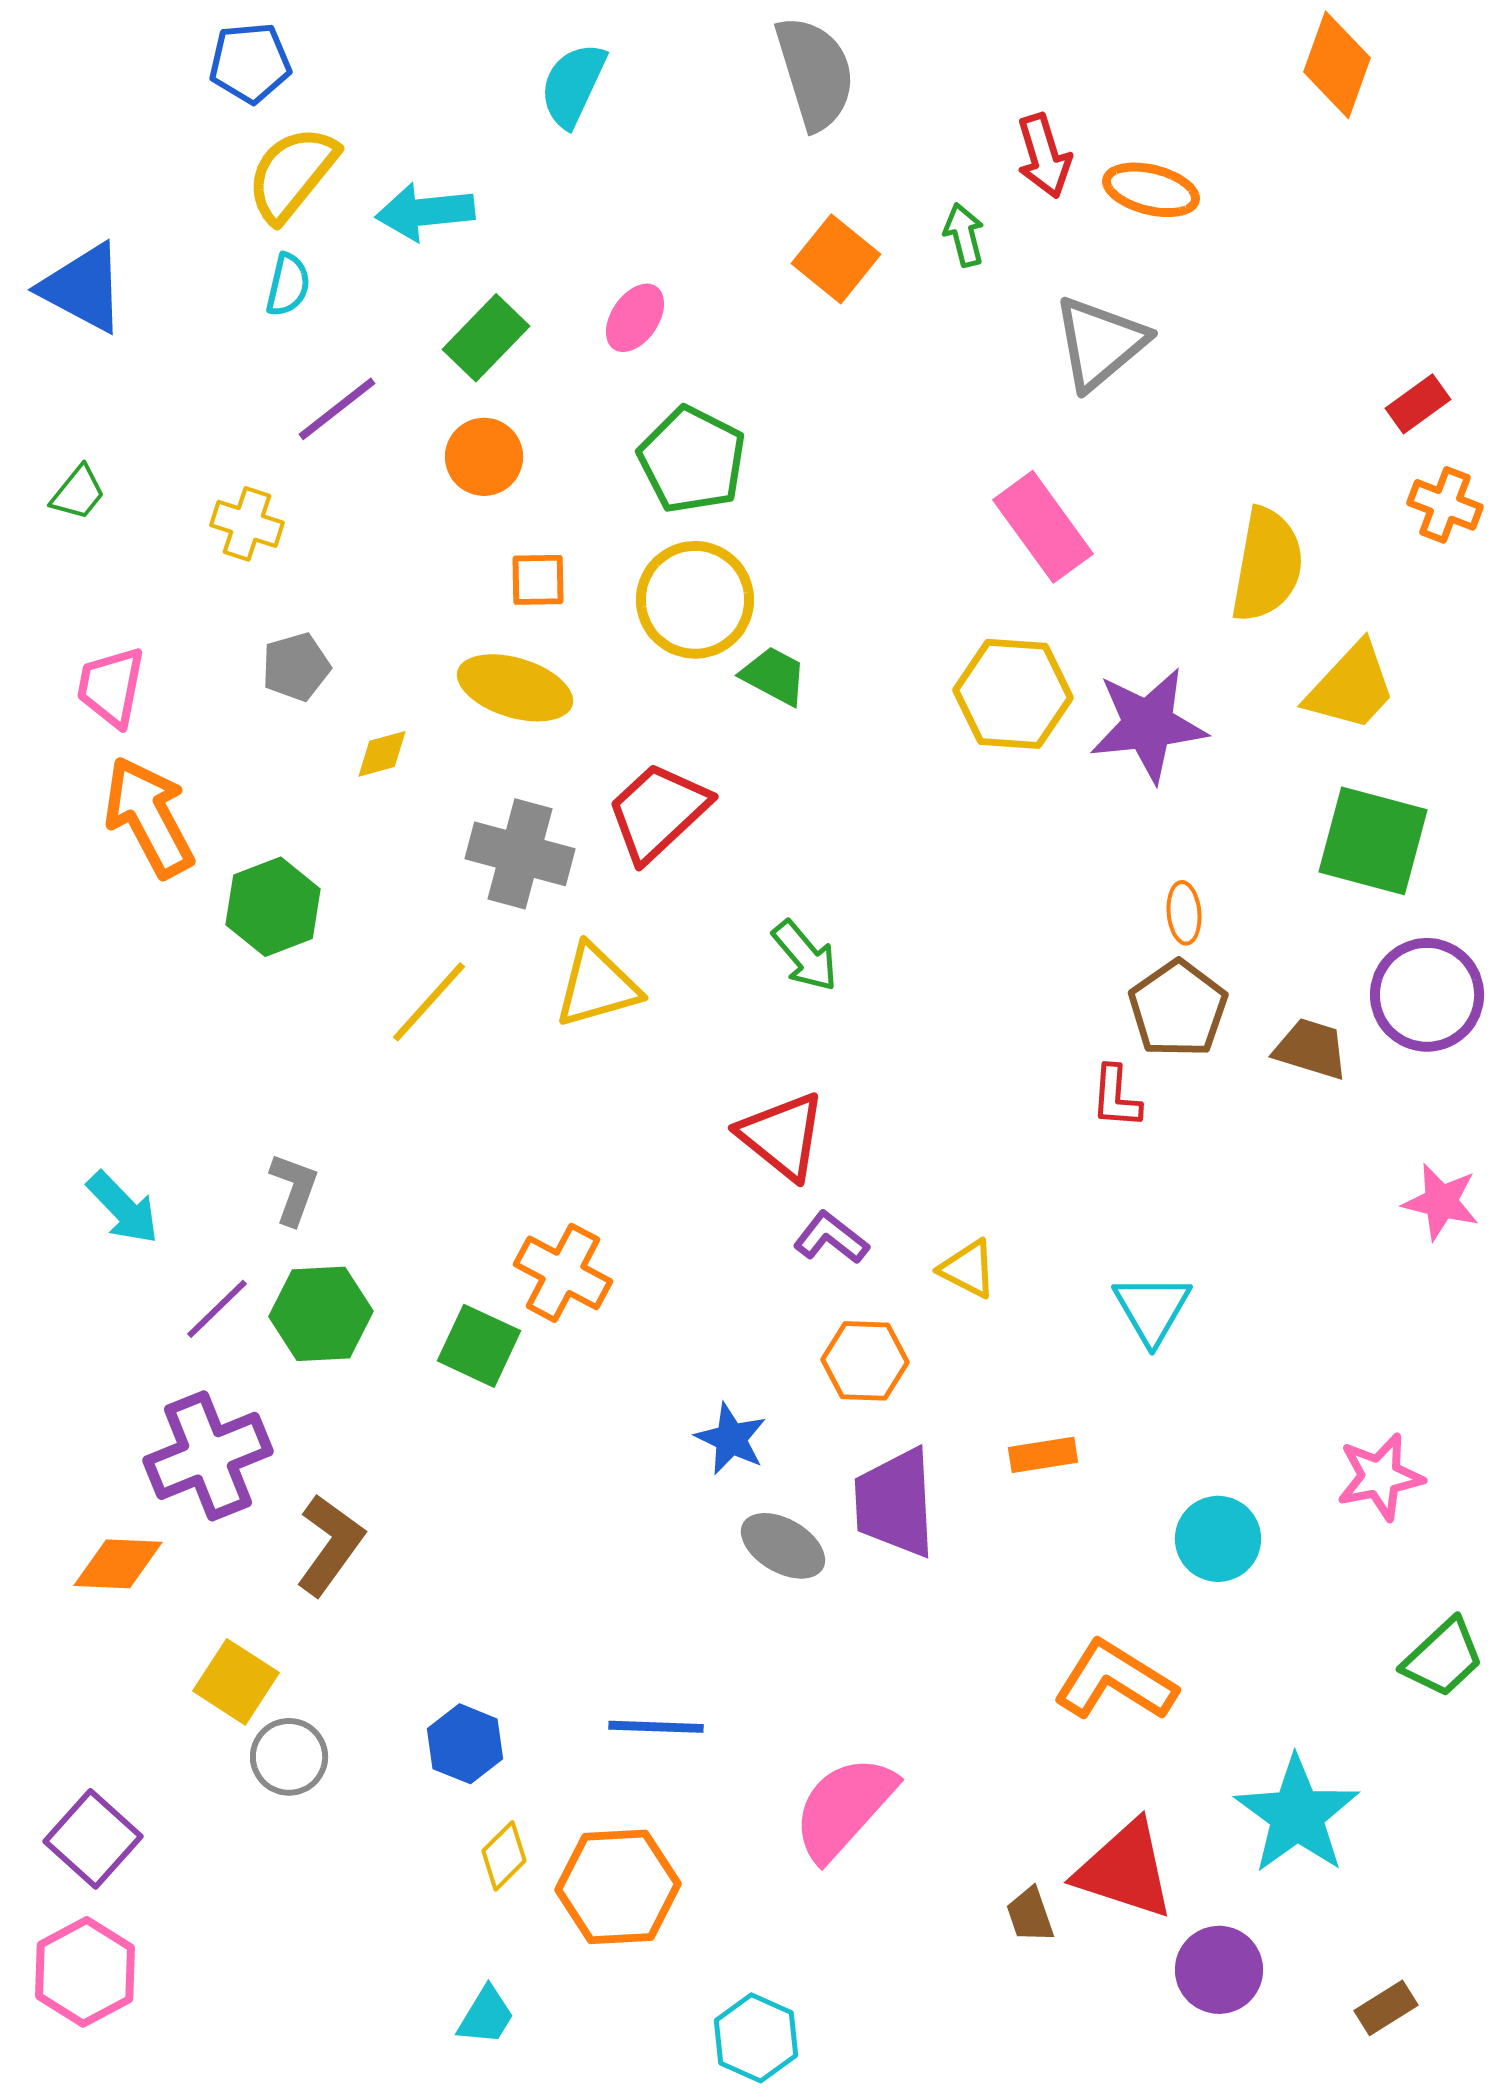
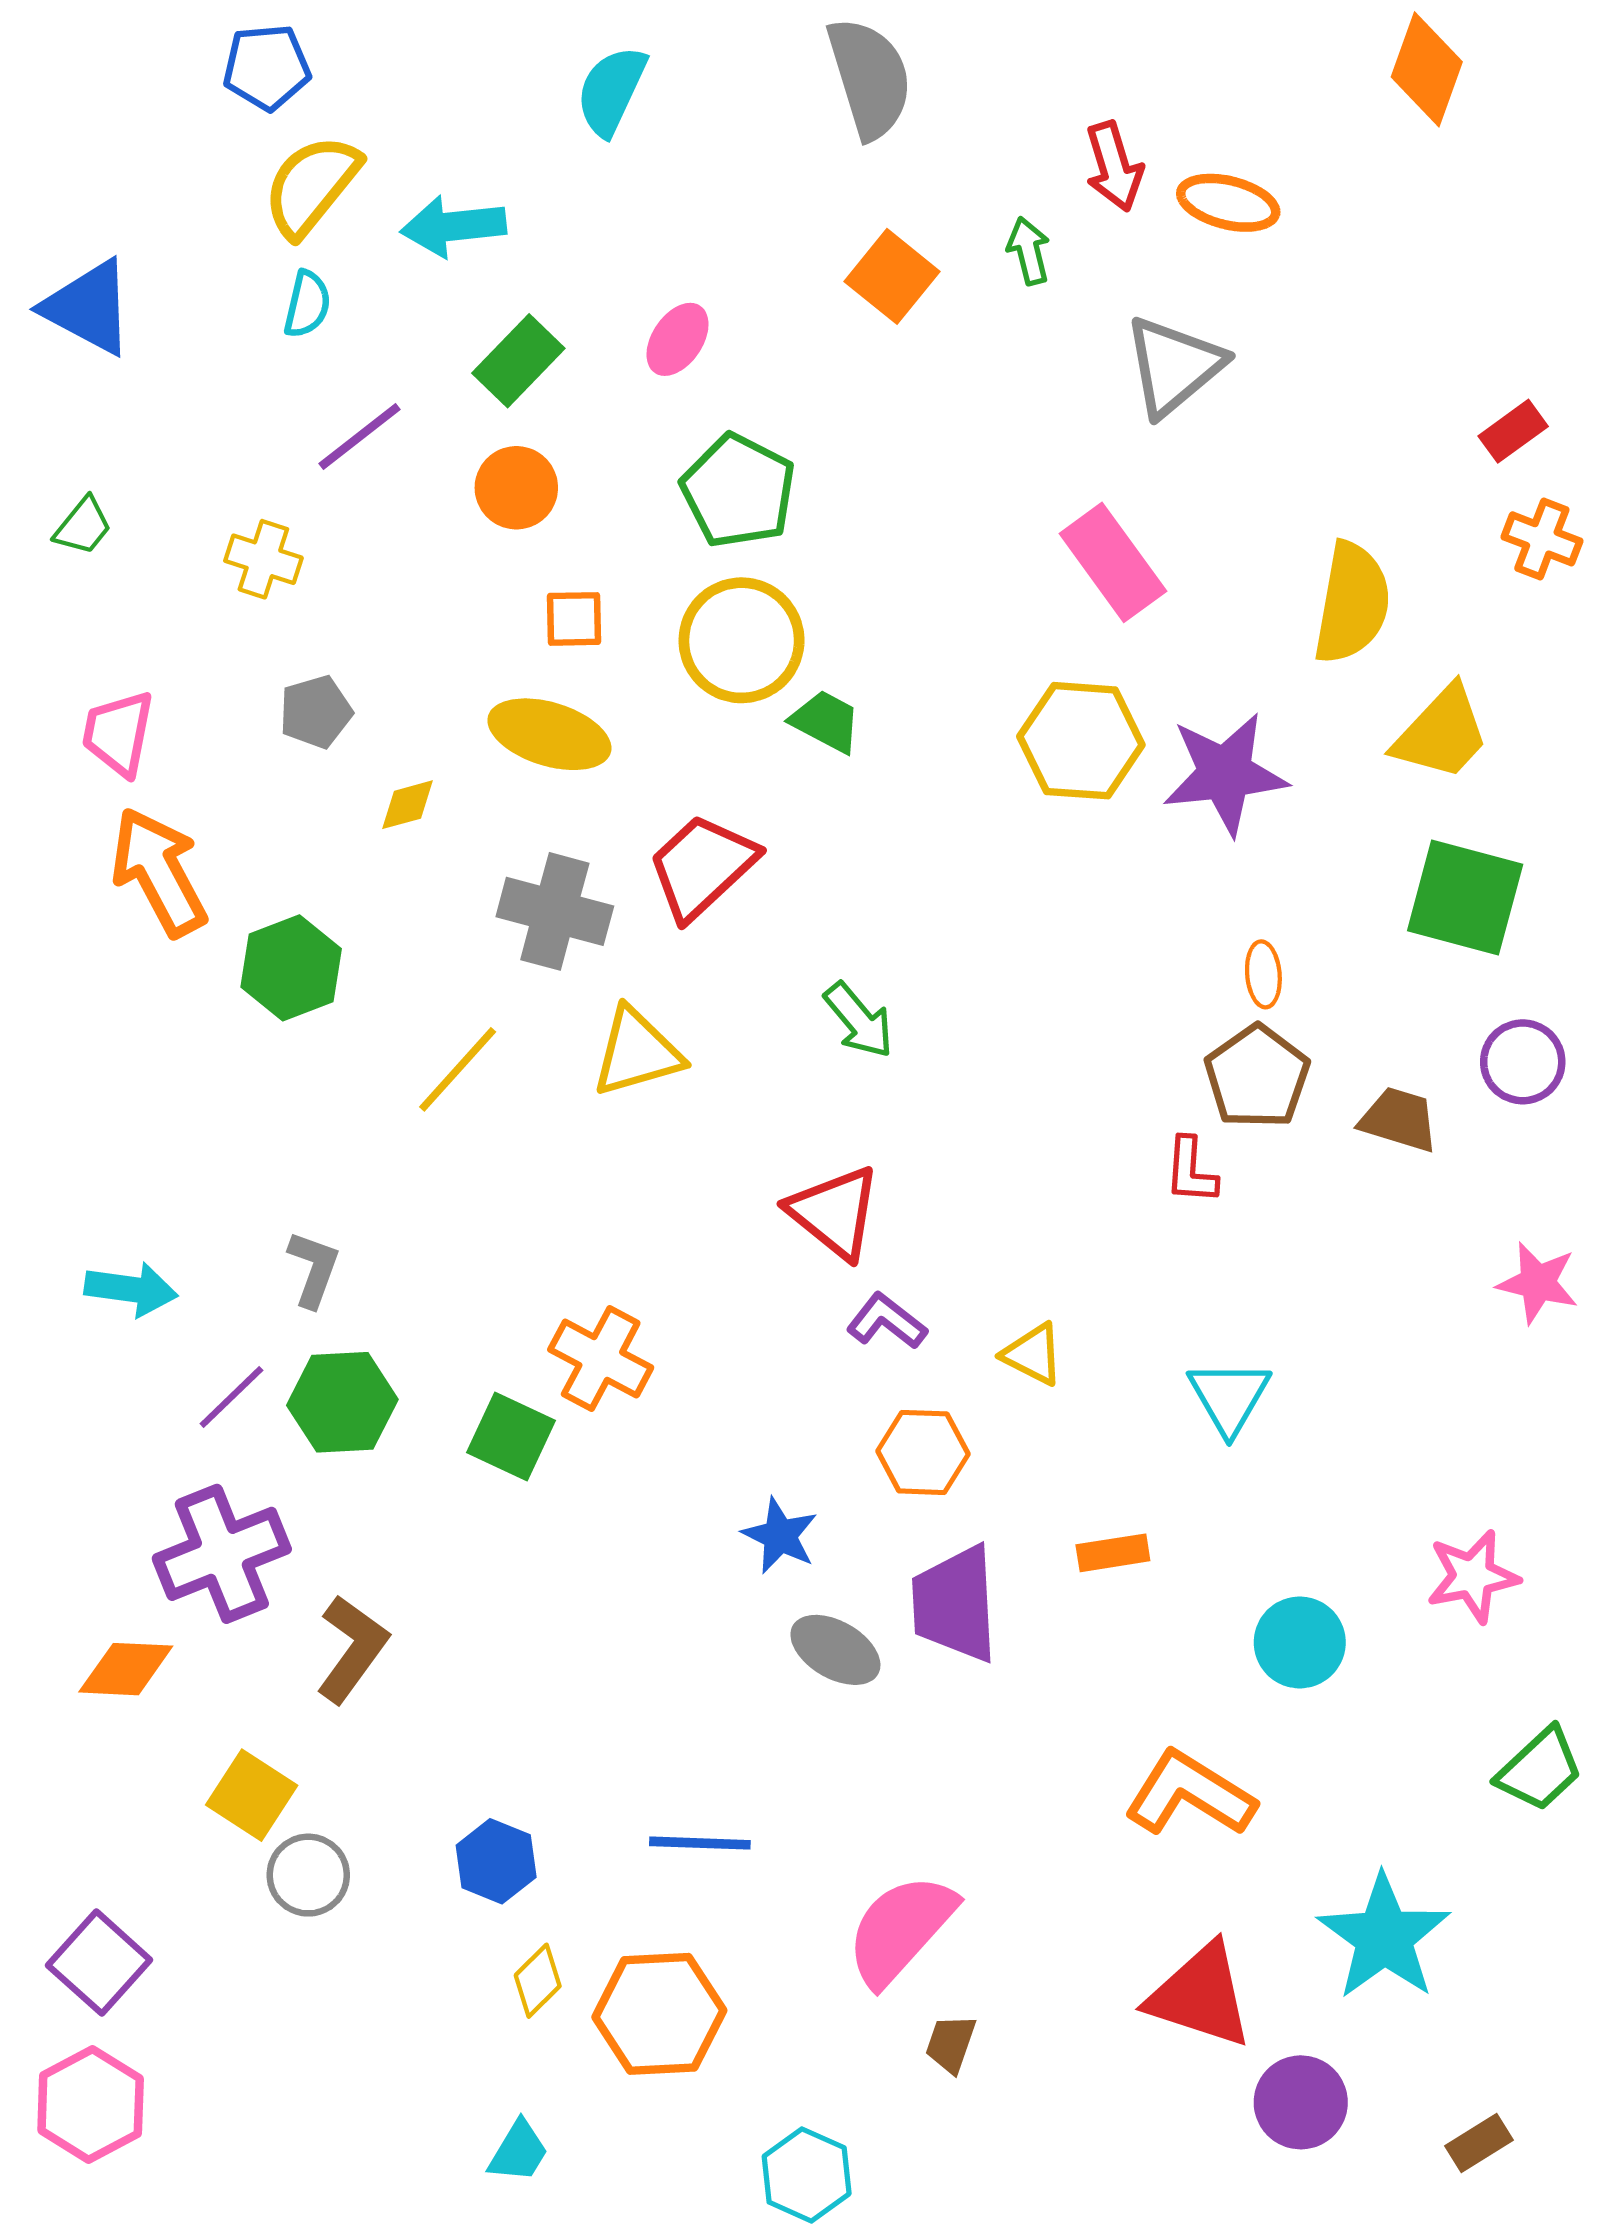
purple circle: (1427, 995) -> (1523, 1062), size x0.7
cyan arrow: (123, 1208) -> (131, 1289), turned -38
brown trapezoid: (1030, 1915) -> (951, 2044), moved, turned 38

